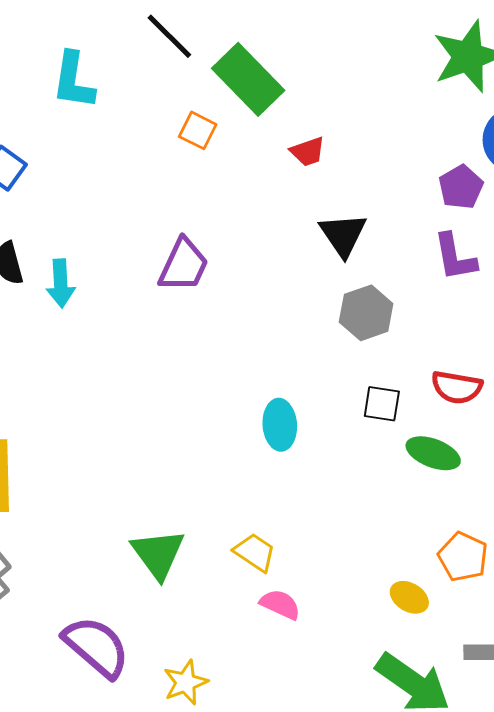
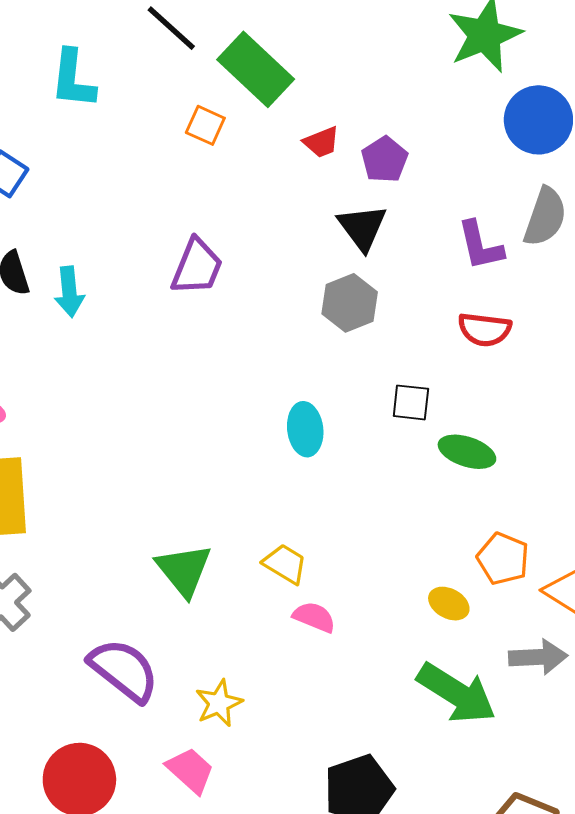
purple pentagon: (461, 187) -> (385, 160), moved
gray hexagon: (366, 313) -> (350, 303), moved
red semicircle: (457, 387) -> (485, 329), moved

